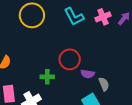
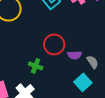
green cross: (47, 77) -> (36, 66), turned 32

